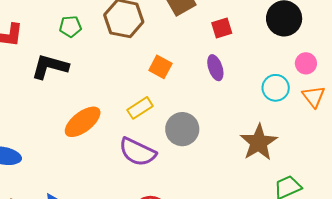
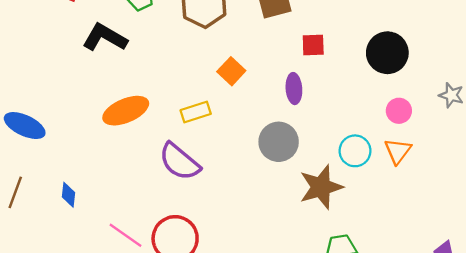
cyan circle: (276, 88) -> (355, 151), moved
gray circle: (182, 129) -> (279, 142), moved

